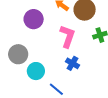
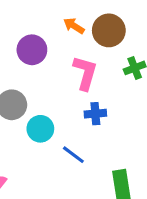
blue cross: (72, 63) -> (95, 114), turned -32

